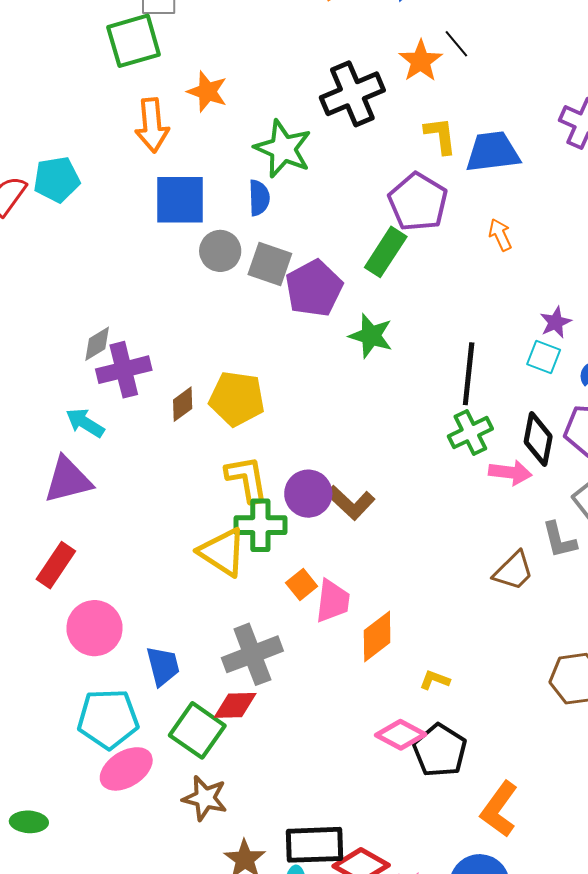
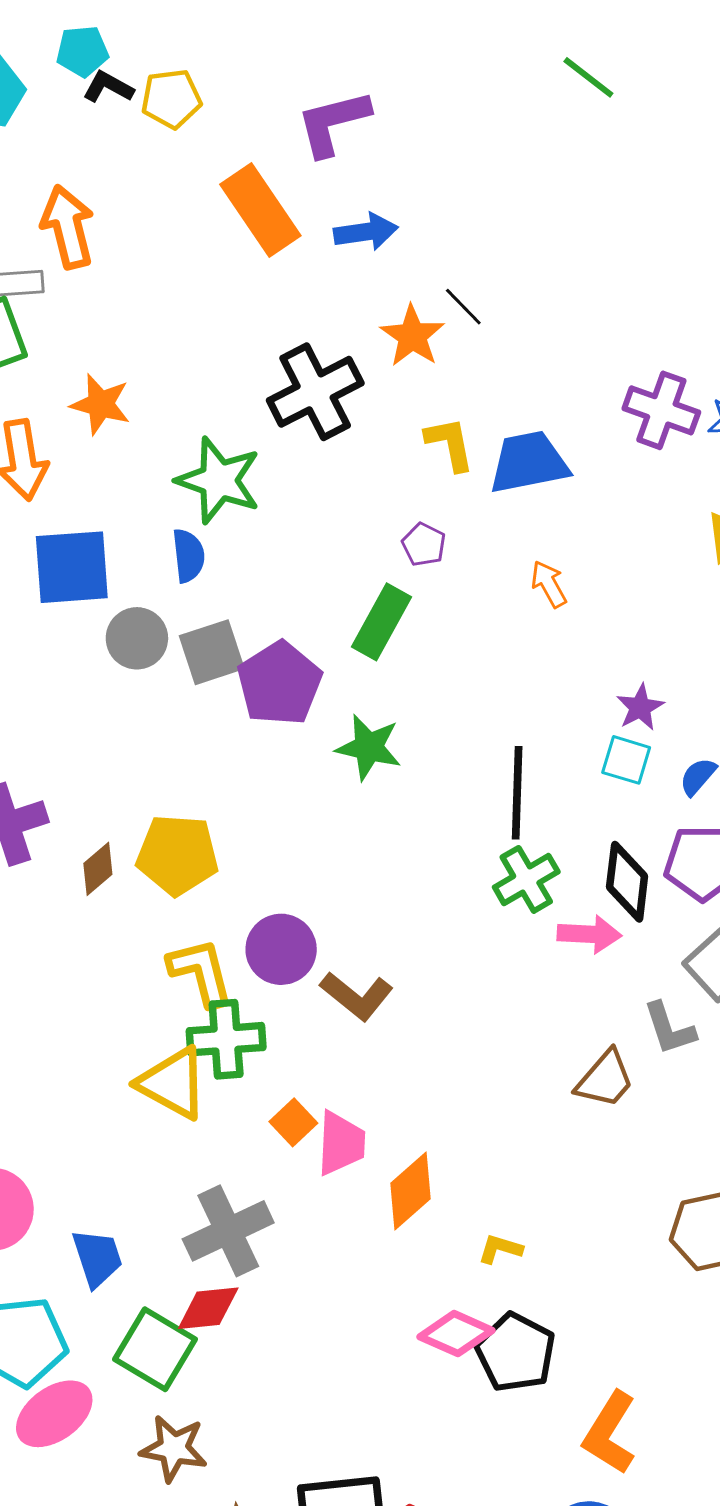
purple pentagon: (418, 202) -> (424, 545), size x0.5
gray square: (270, 264) -> (212, 652), turned -33
purple circle: (308, 494) -> (281, 949), moved

